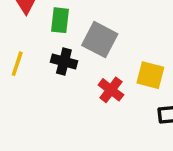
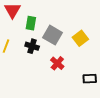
yellow square: (150, 75) -> (80, 38), moved, turned 35

